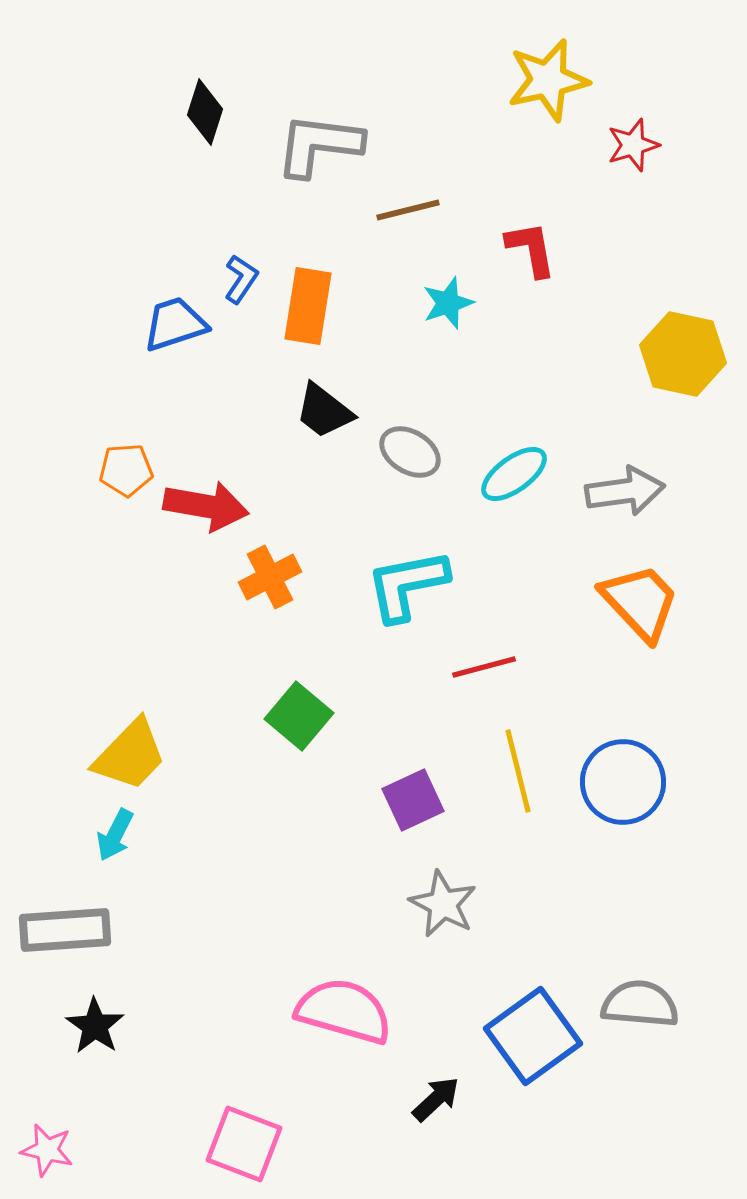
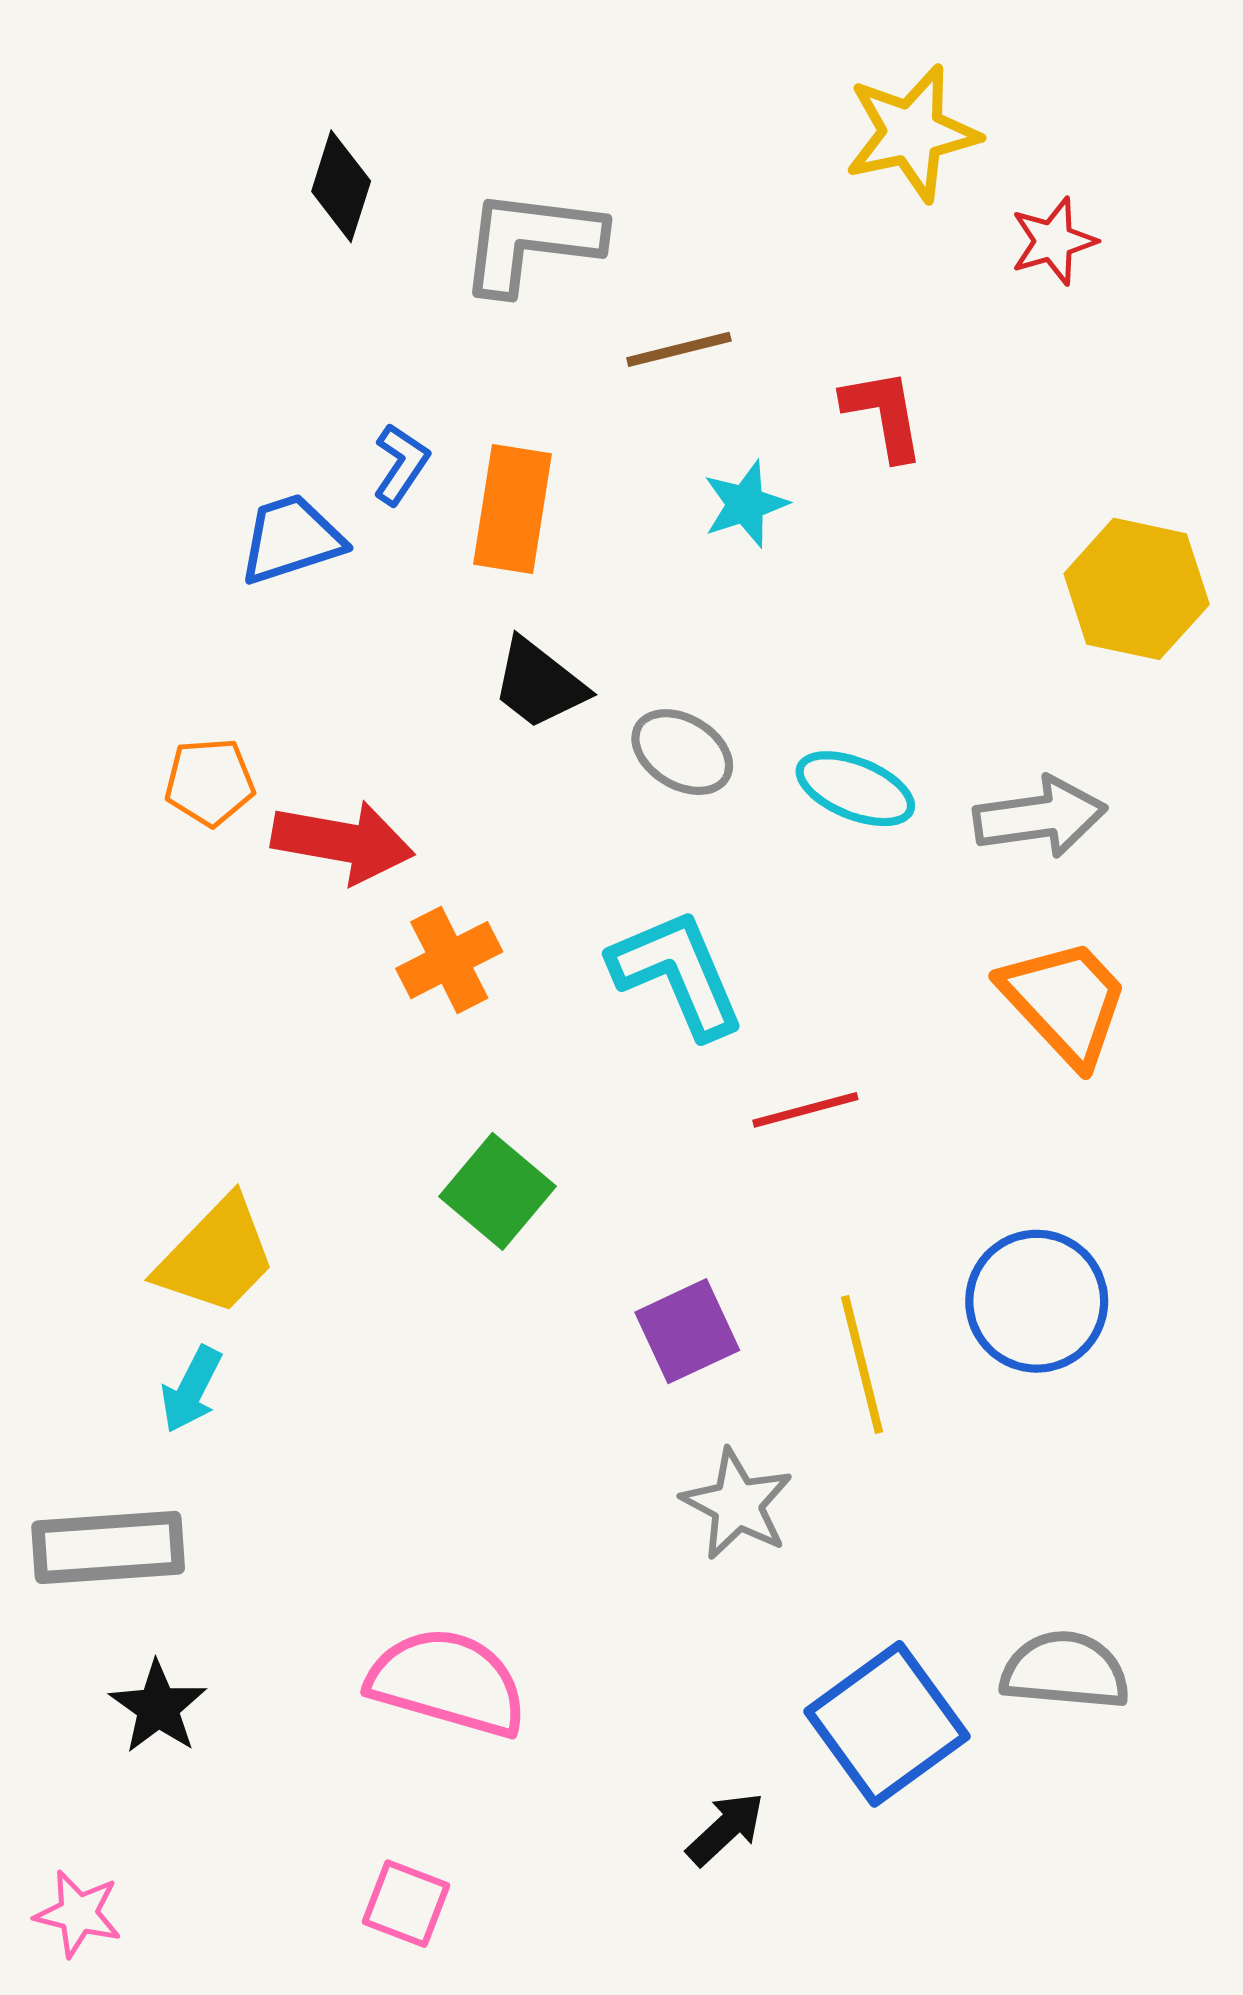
cyan ellipse: (514, 474) -> (855, 789), turned 58
cyan L-shape: (407, 585) -> (677, 973), turned 78
yellow line: (518, 771) -> (862, 1364), moved
pink semicircle: (344, 1011) -> (448, 1682), moved
pink square: (244, 1144) -> (406, 1904), size x0.7

